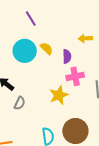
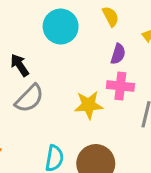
yellow semicircle: (46, 48) -> (111, 16), moved
gray semicircle: (20, 103) -> (29, 98), size x1.5

